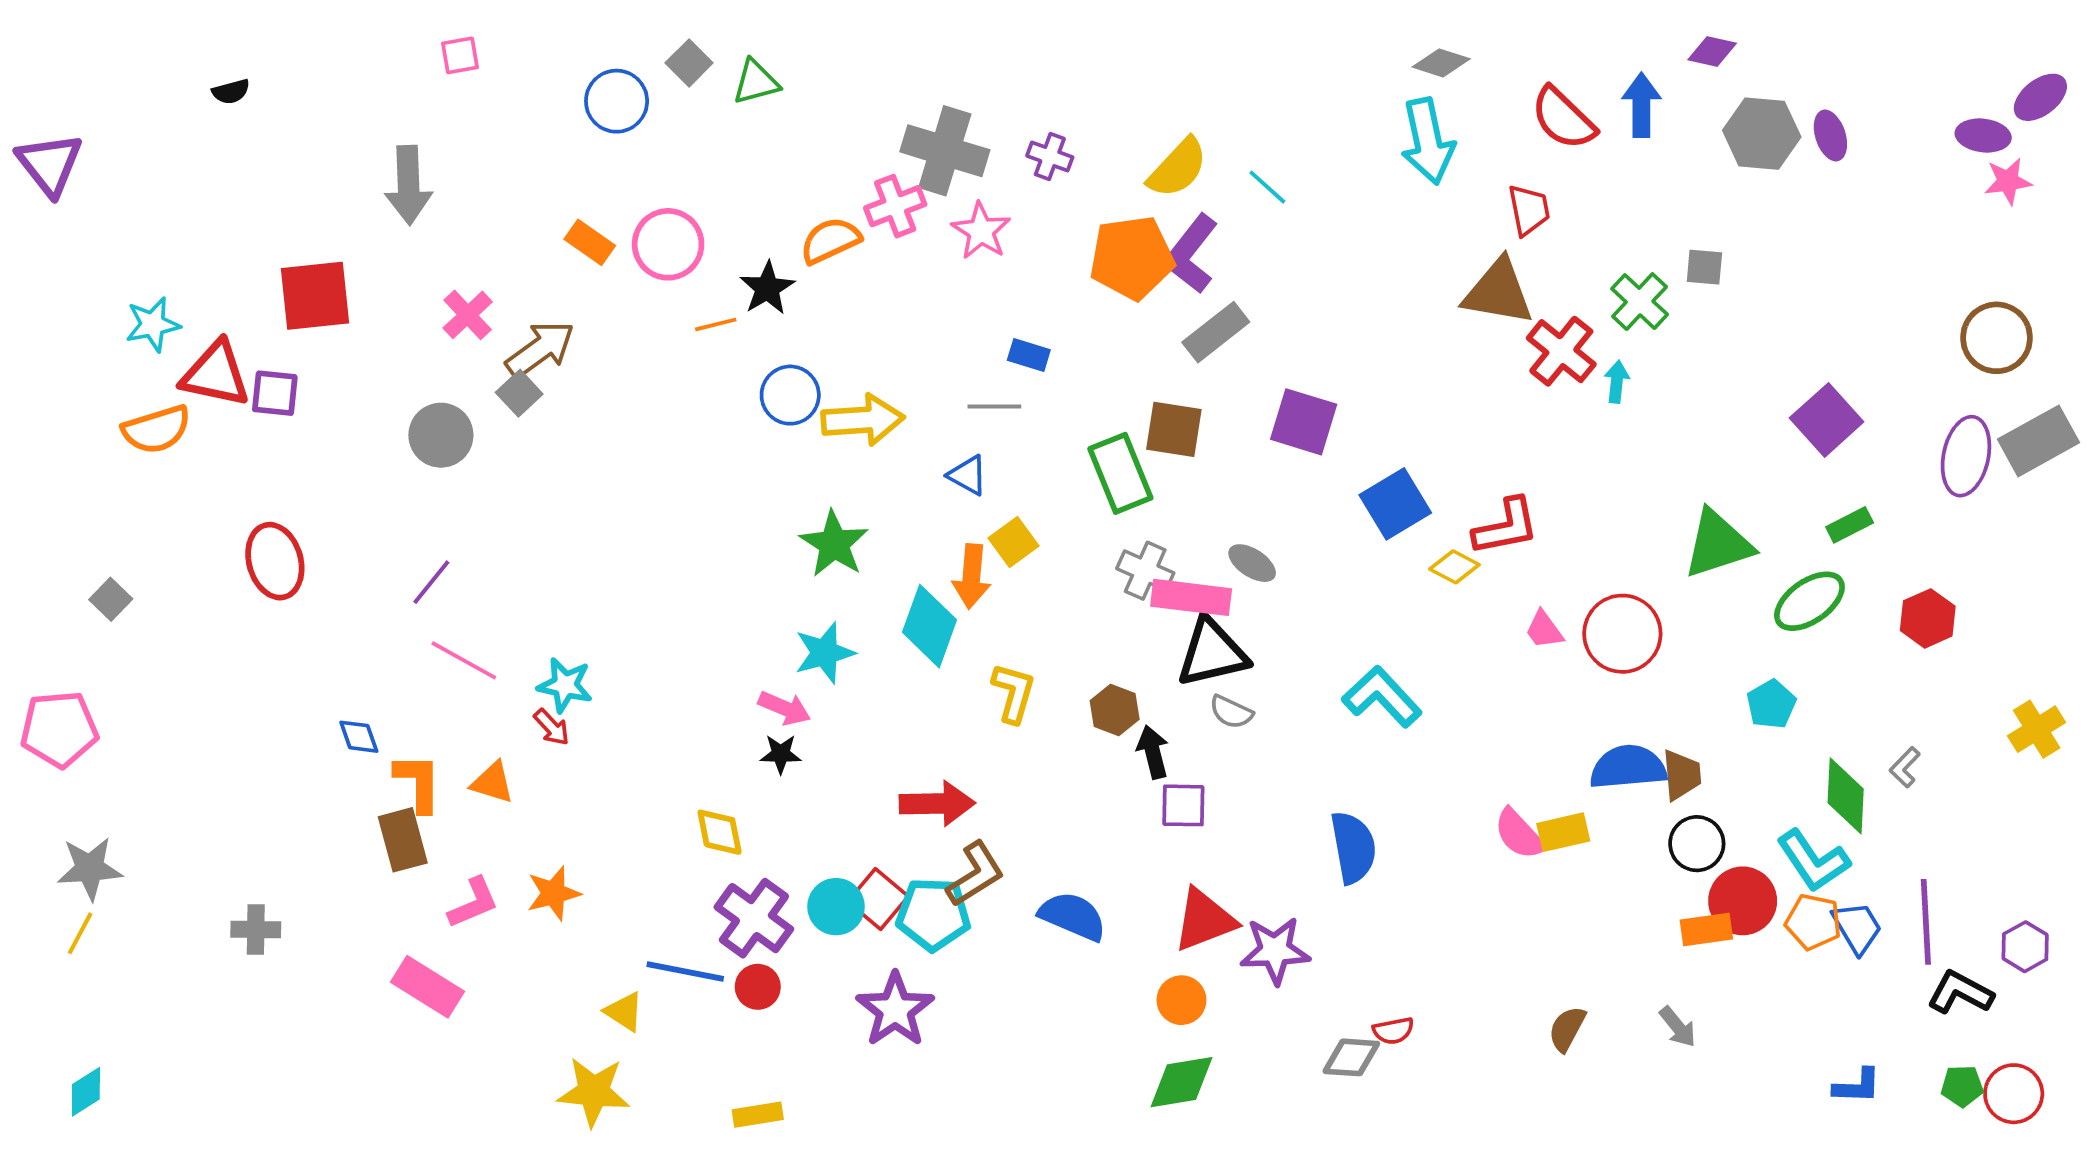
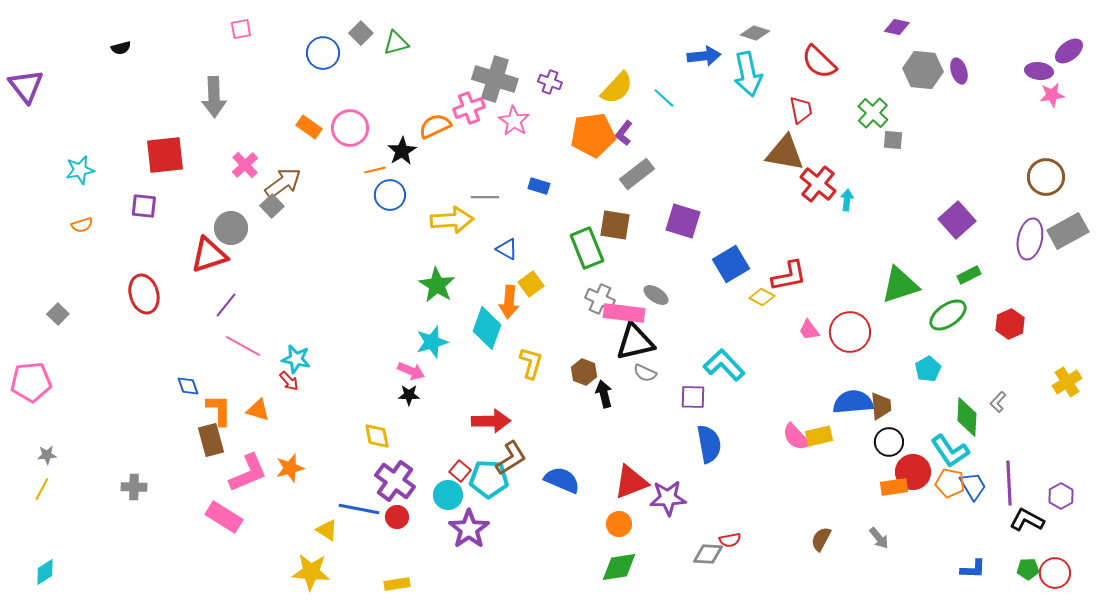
blue arrow: (1641, 105) -> (704, 56), moved, turned 84
purple L-shape: (1191, 254) -> (624, 133), size x0.6
green cross: (1640, 302) -> (873, 113), moved
red triangle: (216, 374) -> (209, 255), moved, turned -30
blue circle: (790, 395) -> (390, 195), moved
gray line: (994, 407) -> (485, 197), moved
orange semicircle: (157, 429) -> (82, 225), size x0.6
purple square: (1183, 805) -> (693, 397), moved
gray star: (90, 868) -> (47, 455), size x0.6
red square: (878, 899) -> (460, 471), size x0.7
pink L-shape: (473, 903) -> (248, 473), size x1.4
cyan circle: (836, 907) -> (448, 495), moved

